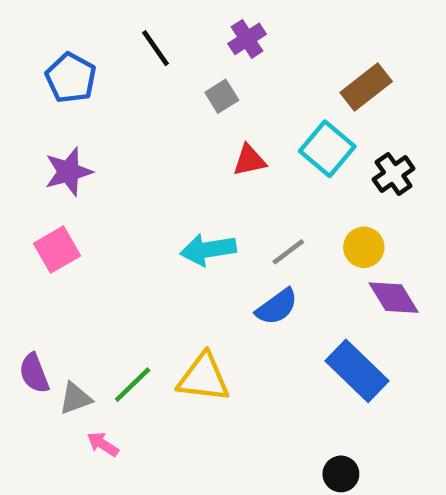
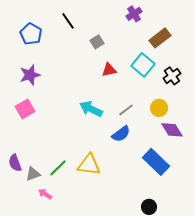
purple cross: (247, 39) -> (134, 14), moved
cyan arrow: (208, 250) -> (91, 109), turned 35

